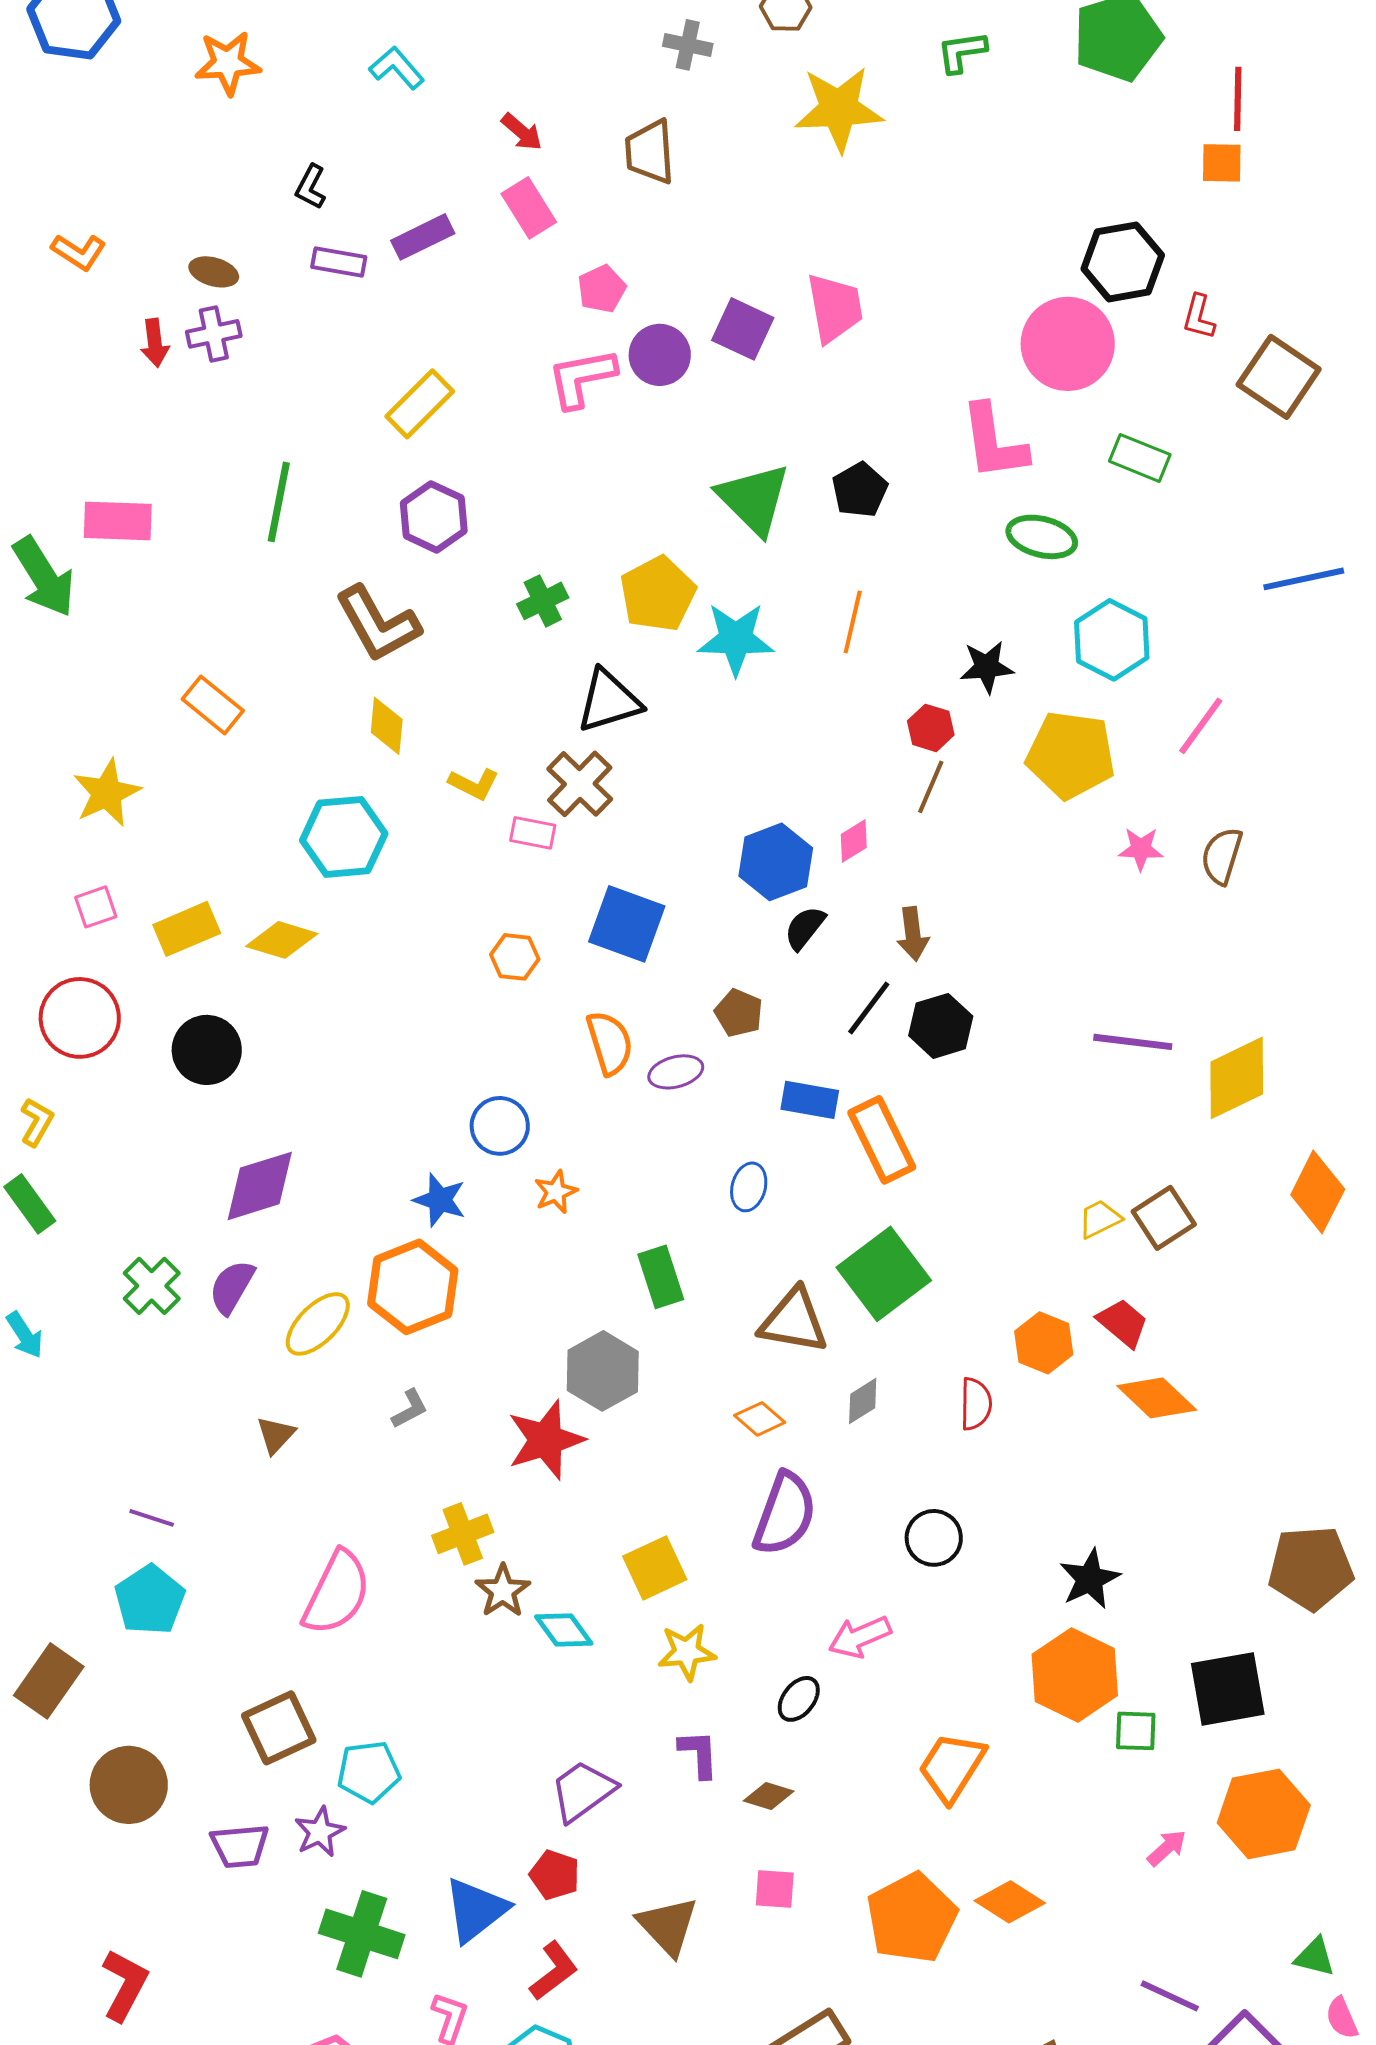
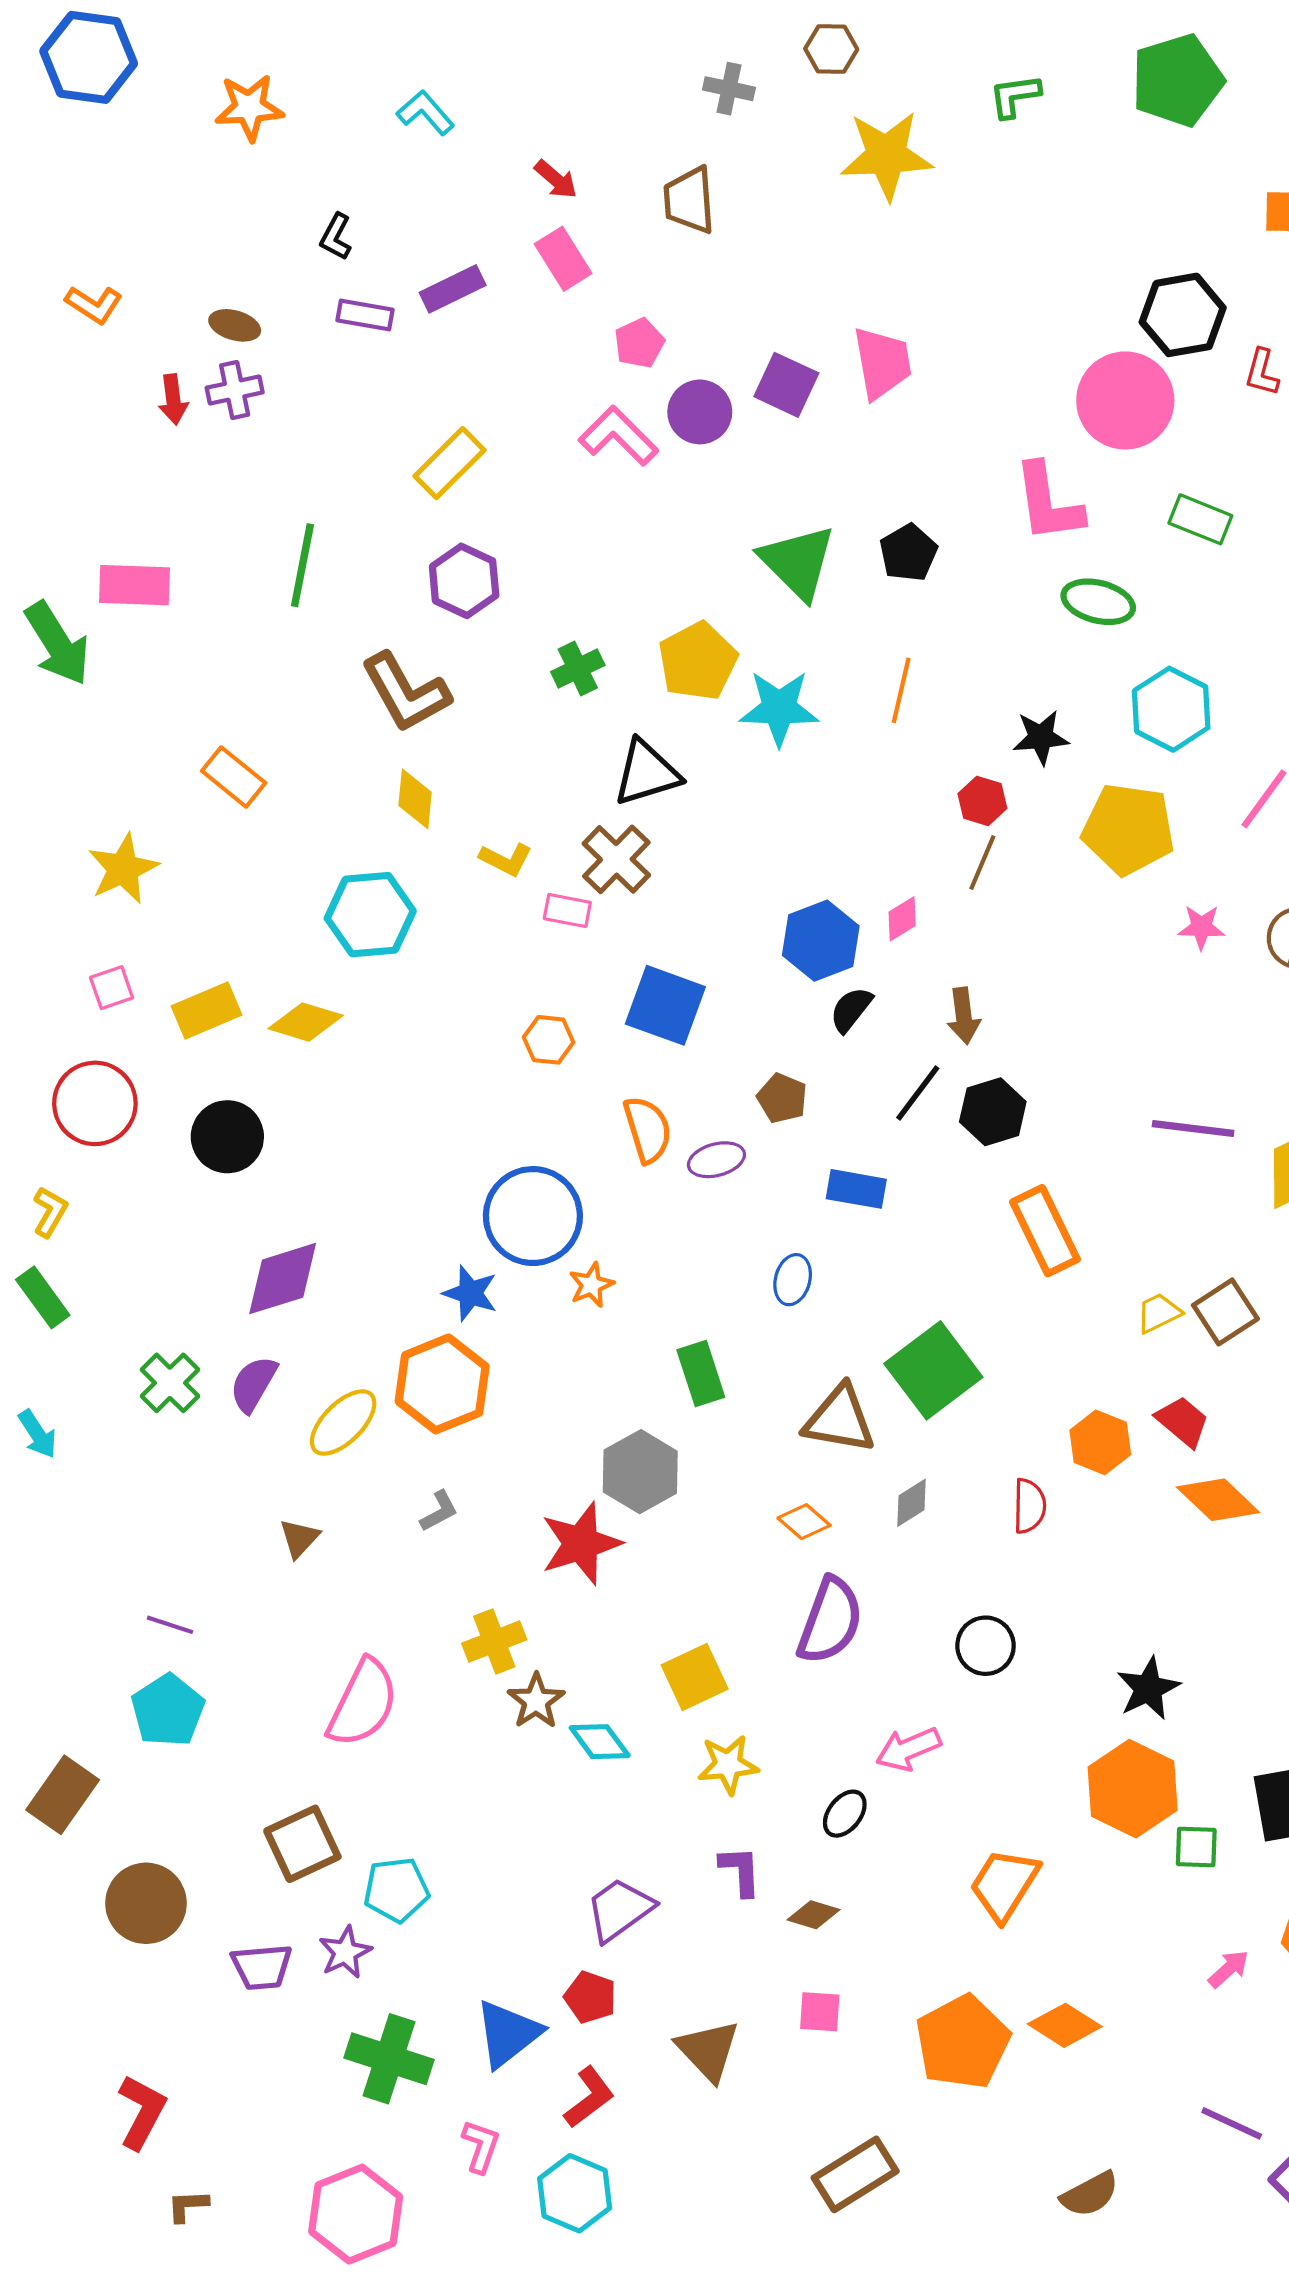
pink L-shape: (582, 378) -> (618, 436), turned 56
blue circle: (500, 1126) -> (533, 1216), size x1.6
orange rectangle: (882, 1140) -> (1045, 1231), moved

